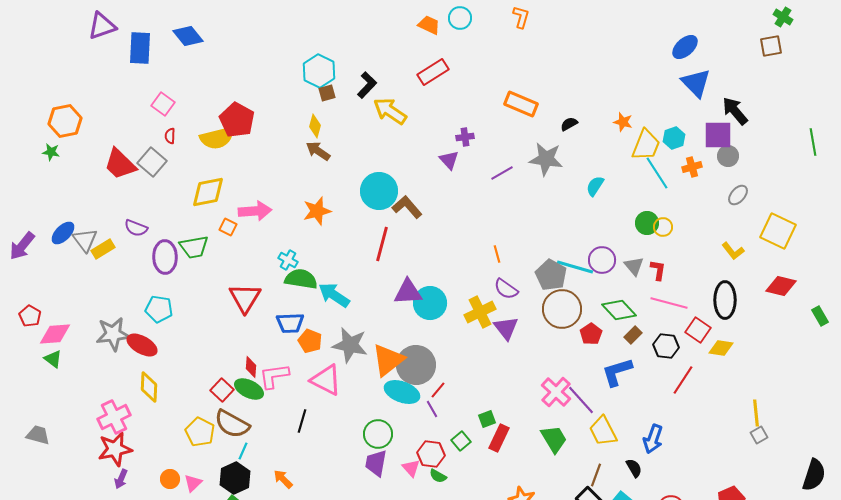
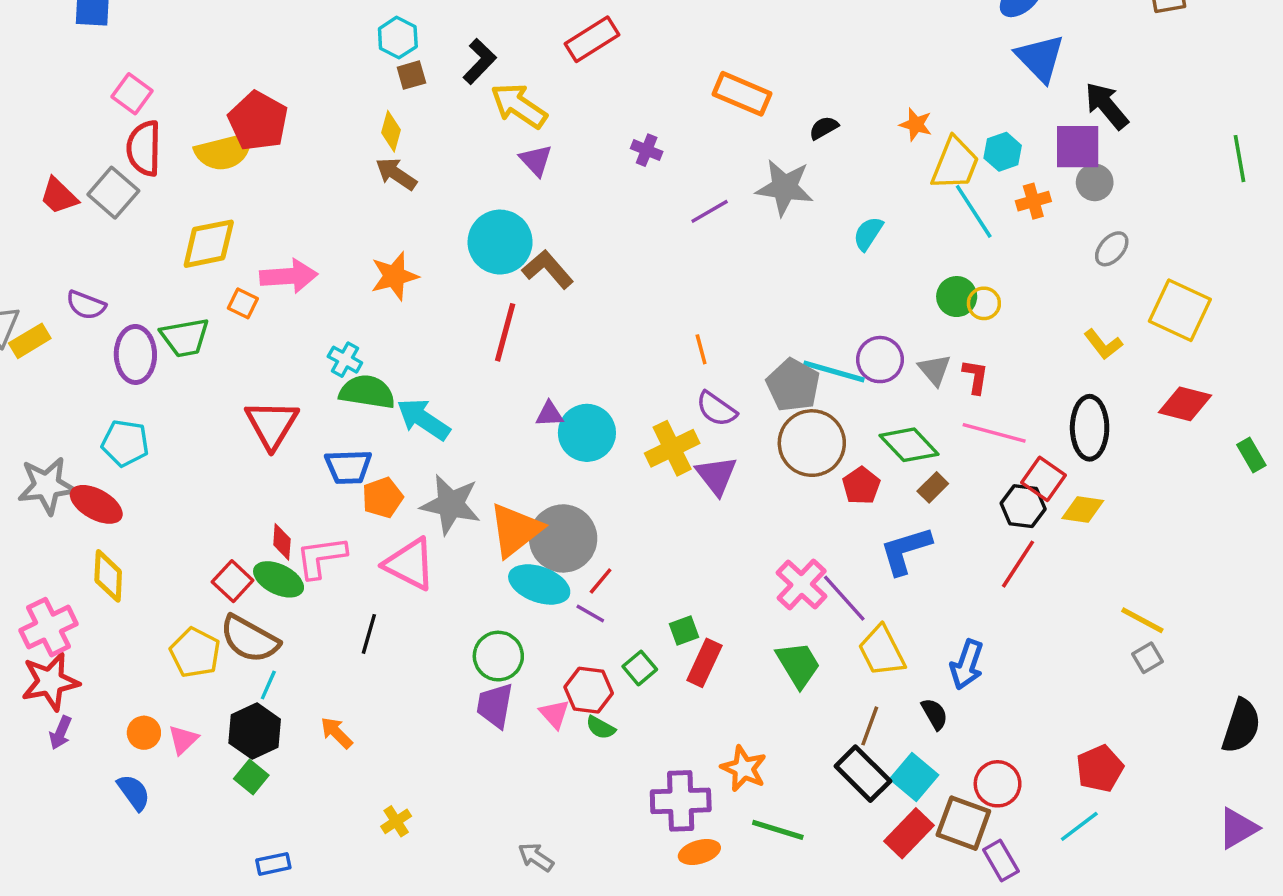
cyan hexagon: (319, 71) -> (398, 38), size x0.7
red semicircle: (170, 136) -> (144, 148), size x2.0
purple cross: (465, 137) -> (647, 150), turned 30
purple triangle: (449, 160) -> (536, 160), moved
red trapezoid: (120, 164) -> (59, 196), size x0.7
purple triangle: (408, 292) -> (549, 414), size x0.6
orange pentagon: (310, 341) -> (382, 498), turned 30
black hexagon: (666, 346) -> (1023, 506), moved
purple line: (432, 409) -> (590, 613), turned -30
yellow line: (756, 413) -> (1142, 620), turned -56

